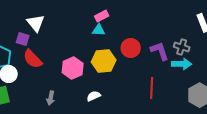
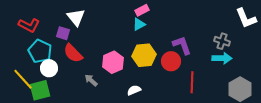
cyan triangle: (99, 30) -> (139, 24), turned -32
red circle: (131, 48) -> (171, 61), moved
purple L-shape: (160, 51) -> (182, 45), moved
gray arrow: (51, 98) -> (91, 80), moved, turned 120

